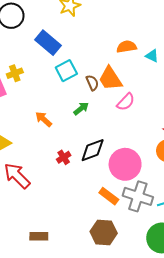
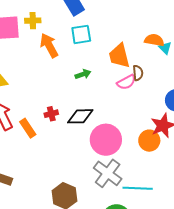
orange semicircle: (127, 47) -> (154, 40), moved
brown semicircle: (92, 83) -> (138, 73), moved
orange arrow: (44, 119) -> (49, 45), moved, size x1.4
orange rectangle: (109, 196) -> (28, 128), moved

